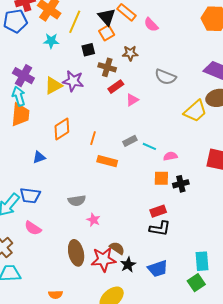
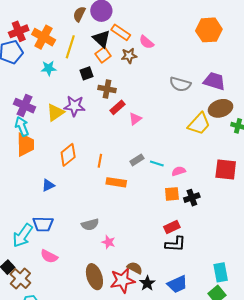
brown star: (130, 53) -> (129, 56), moved
gray semicircle: (165, 77) -> (180, 84), moved

